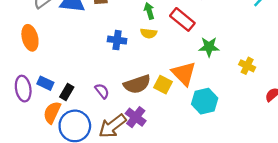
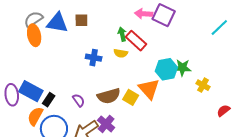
red rectangle: (182, 19) -> (136, 41), moved
orange ellipse: (30, 38) -> (34, 35), moved
green star: (209, 47) -> (182, 68), moved
blue rectangle: (45, 83) -> (31, 91), size x1.6
cyan hexagon: (205, 101) -> (166, 69), moved

